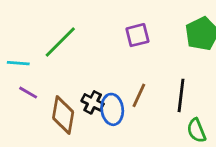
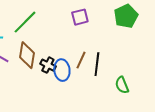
black line: (181, 95) -> (97, 64), moved
brown diamond: (63, 115) -> (27, 55), moved

